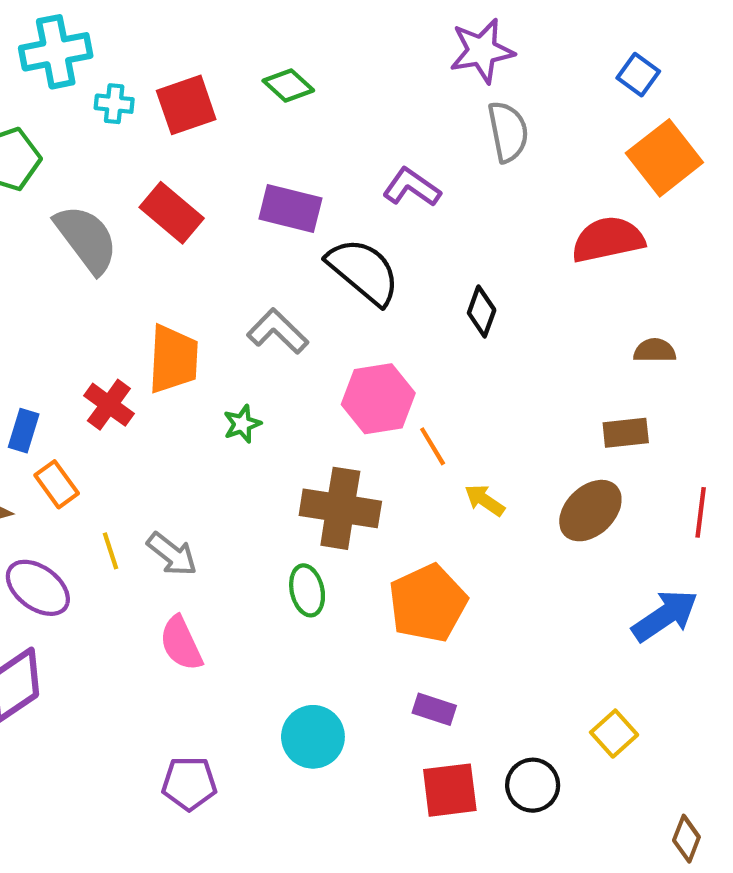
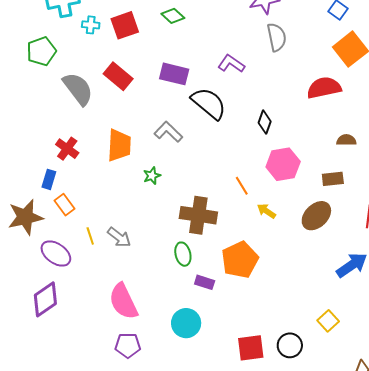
pink hexagon: (378, 399) -> (283, 164), moved
red cross: (109, 405) -> (67, 149), moved
pink semicircle: (181, 643) -> (123, 301), moved, size x1.4
purple rectangle: (434, 709) -> (205, 282), moved

